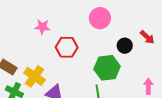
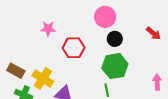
black circle: (125, 46) -> (115, 39), moved

